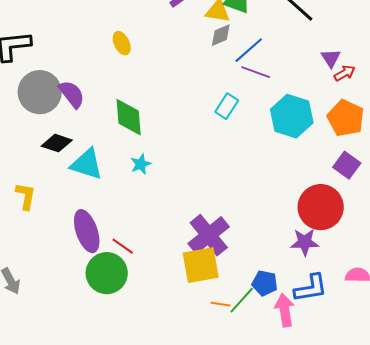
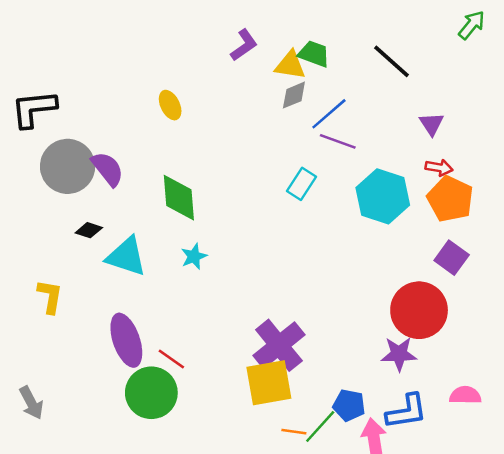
red arrow: (345, 73) -> (439, 168), moved, turned 40
black diamond: (57, 143) -> (89, 230), size x0.7

